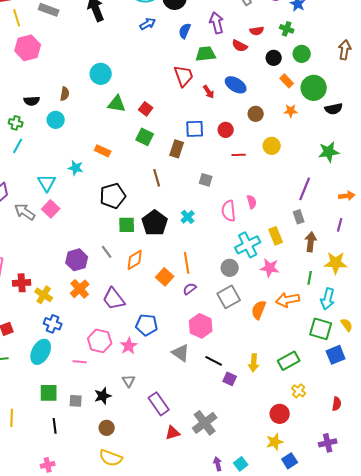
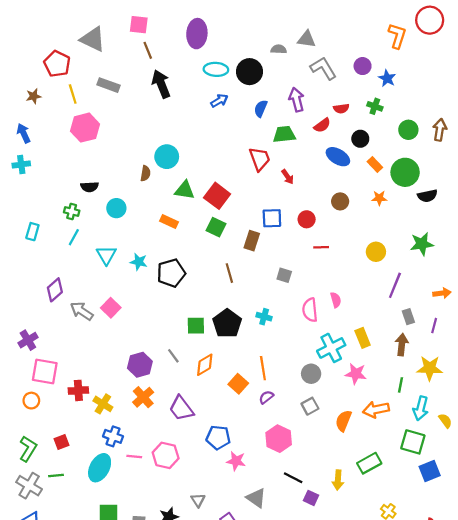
red semicircle: (240, 46) -> (322, 125), turned -63
green circle: (302, 54) -> (408, 130), moved
blue ellipse: (236, 85) -> (338, 157), moved
brown semicircle: (65, 94) -> (145, 173), moved
red square: (146, 109) -> (217, 196), size x1.6
yellow circle: (272, 146) -> (376, 252), moved
orange rectangle: (103, 151) -> (169, 222), moved
cyan triangle: (47, 183) -> (106, 255), moved
black pentagon: (113, 196) -> (171, 273), moved
cyan cross: (188, 217) -> (264, 317), turned -32
gray rectangle: (299, 217) -> (408, 317), moved
gray square: (229, 297) -> (310, 406), size x0.7
yellow semicircle: (347, 325) -> (445, 421), moved
pink star: (129, 346) -> (236, 461), moved, turned -30
gray triangle: (181, 353) -> (256, 498), moved
green rectangle: (289, 361) -> (369, 463), moved
pink line: (80, 362) -> (134, 457), moved

